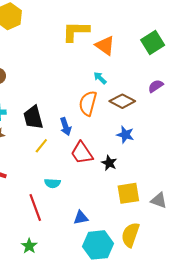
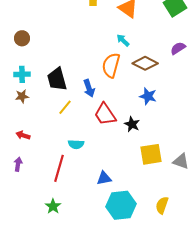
red line: (35, 207) -> (59, 168), turned 36
yellow semicircle: (130, 235) -> (162, 205), moved, size x0.7

